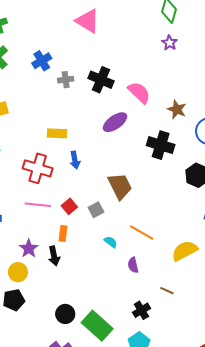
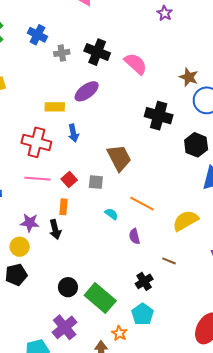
blue cross: (42, 61) -> (37, 35), turned -30
brown star: (177, 109) -> (189, 77), moved
purple ellipse: (115, 122) -> (87, 91), moved
gray square: (96, 210) -> (96, 182), turned 35
purple star: (29, 248) -> (30, 223), turned -30

